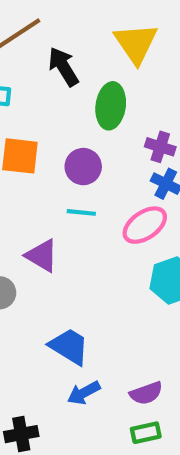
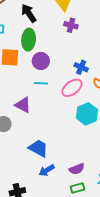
green ellipse: (111, 106) -> (29, 40), moved
purple cross: (160, 147) -> (71, 25), moved

